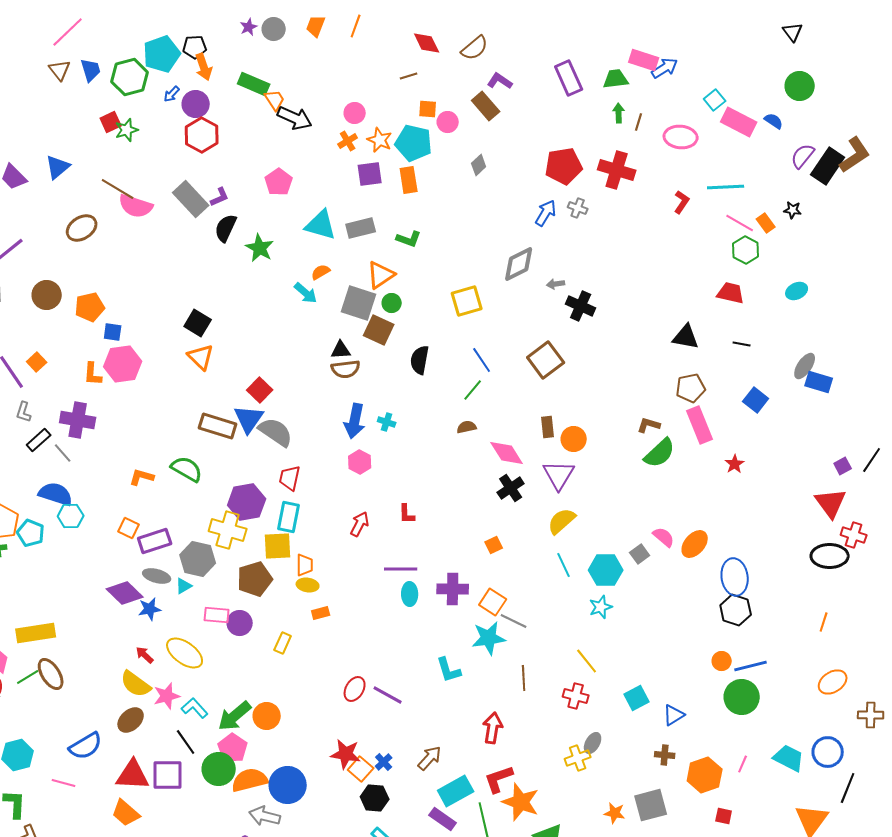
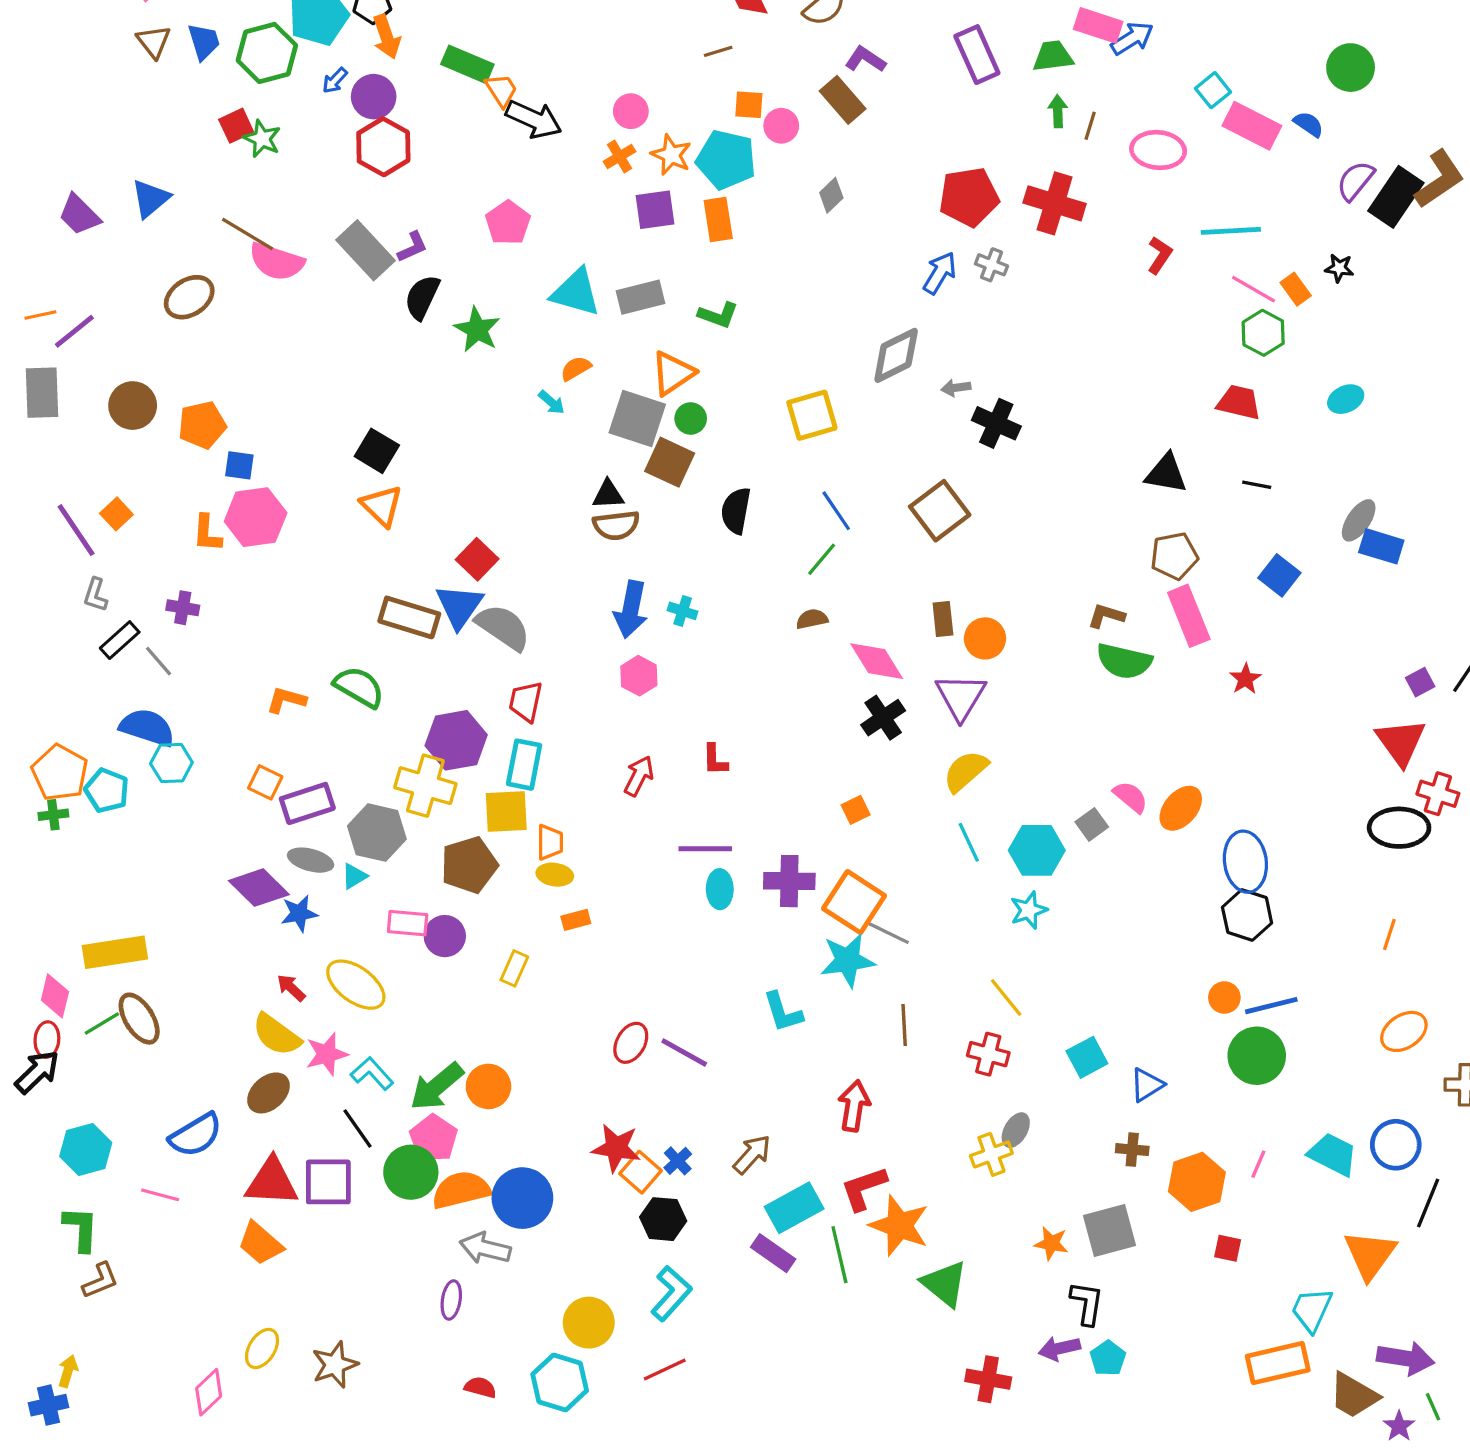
green star: (127, 130) -> (262, 139), turned -30
cyan arrow: (306, 293) -> (552, 402), size x0.7
purple cross: (78, 420) -> (183, 608), size x0.6
green semicircle: (660, 453) -> (1124, 661), turned 56
orange square: (493, 602) -> (854, 902), size x1.4

